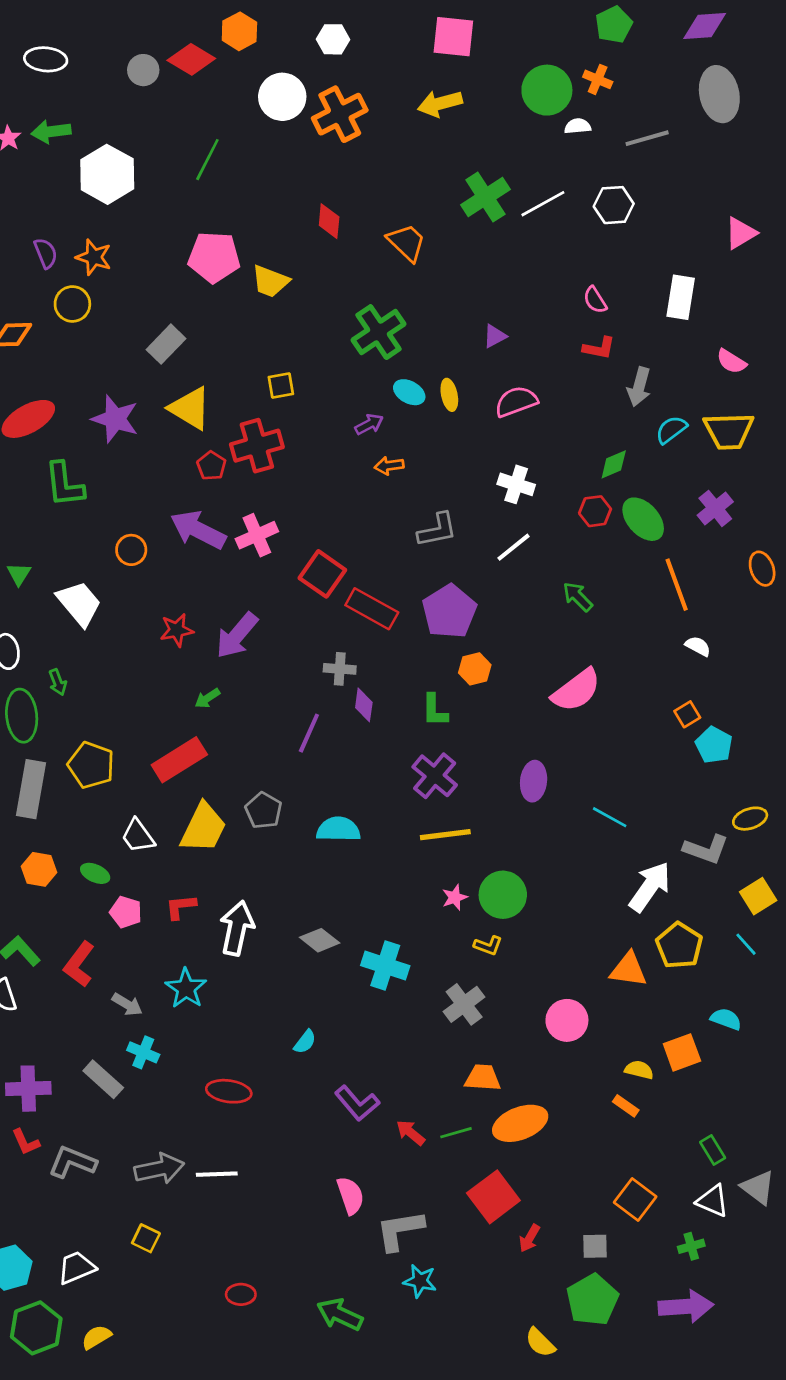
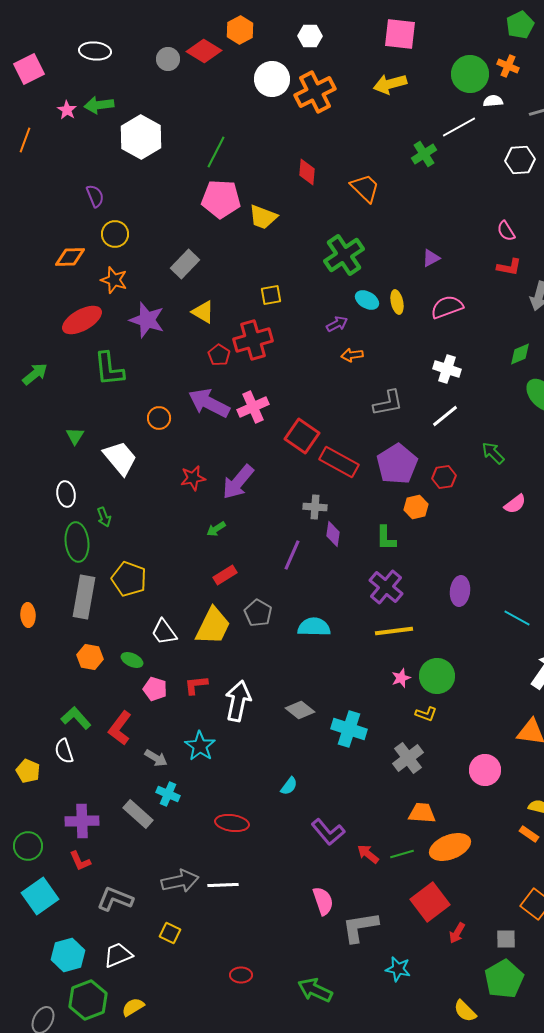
green line: (207, 160) -> (216, 152), moved
green cross: (485, 197) -> (424, 154), size x0.7
white line: (543, 204) -> (459, 127), moved
orange star: (94, 257) -> (114, 280), moved
yellow triangle: (190, 408) -> (203, 312), size x0.7
red hexagon: (595, 511) -> (444, 477), moved
pink semicircle: (576, 690) -> (515, 504), moved, size x0.6
red rectangle: (179, 760) -> (225, 575), moved, size x0.6
gray L-shape: (72, 1162) -> (115, 899), moved
cyan star: (420, 1281) -> (398, 969), moved

